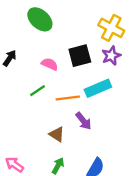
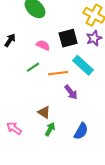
cyan rectangle: (98, 88) -> (83, 65), turned 65
brown triangle: (57, 134) -> (44, 112), moved

